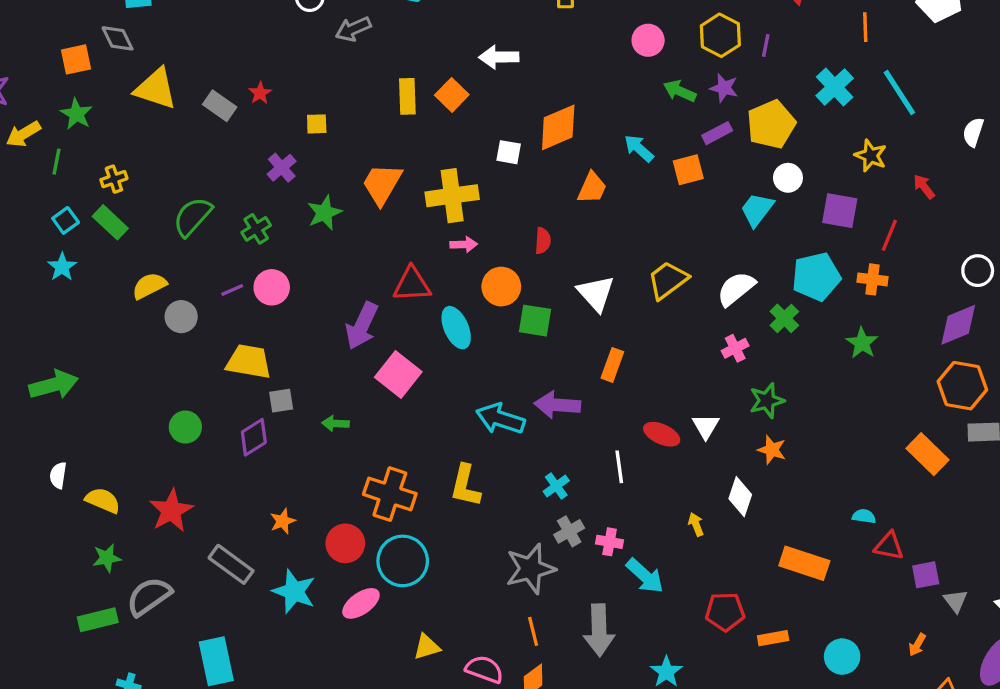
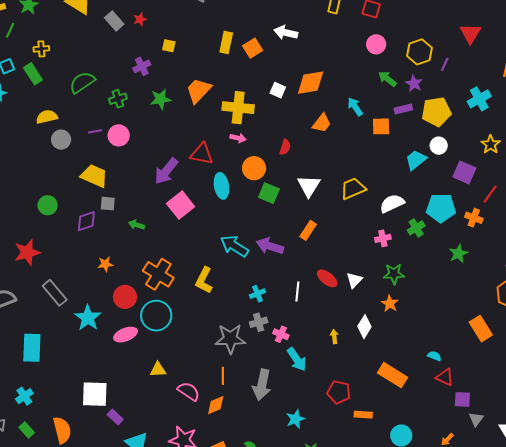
orange star: (283, 521) -> (105, 264), moved

